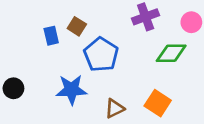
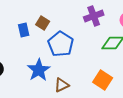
blue star: (71, 90) -> (39, 70), turned -30
brown triangle: (115, 108) -> (62, 85), moved

